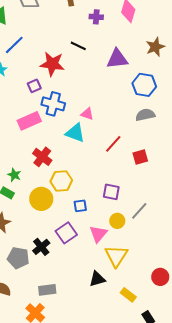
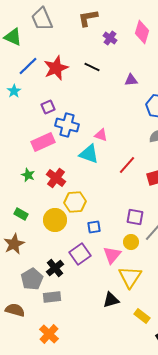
purple cross: (96, 17) -> (110, 38), turned 32
purple triangle: (117, 59) -> (131, 80), size x0.6
red star: (52, 64) -> (56, 68), moved, turned -30
green star: (14, 175) -> (28, 175), moved
purple square: (111, 192) -> (135, 217), moved
gray pentagon: (18, 258) -> (32, 279), turned 30
gray rectangle: (47, 290) -> (52, 297), moved

